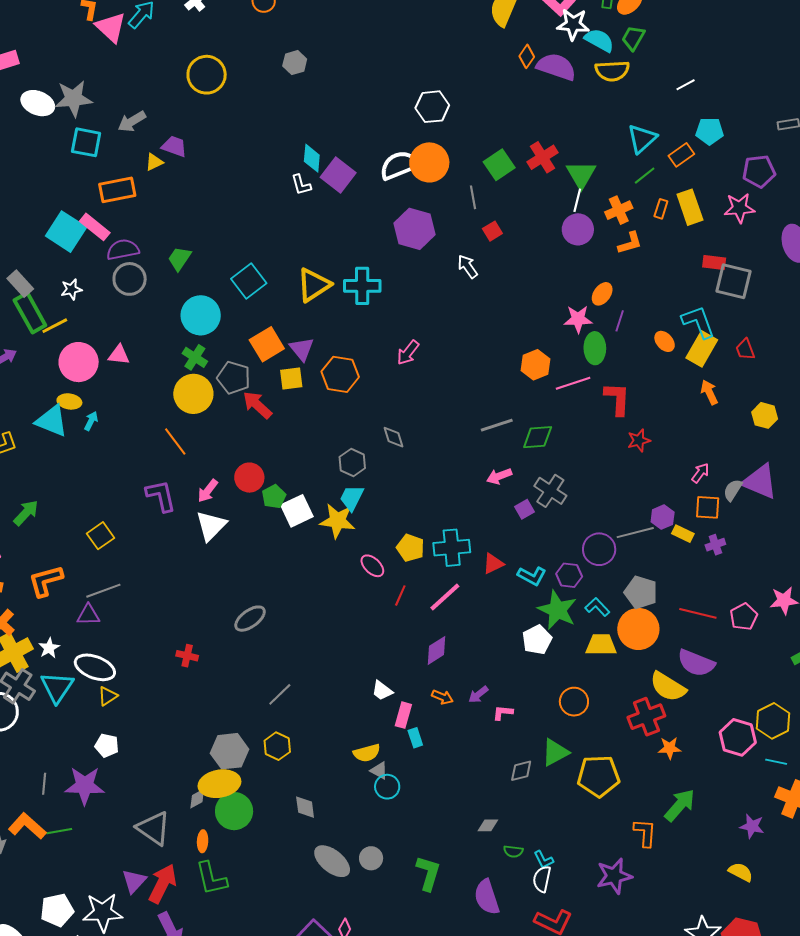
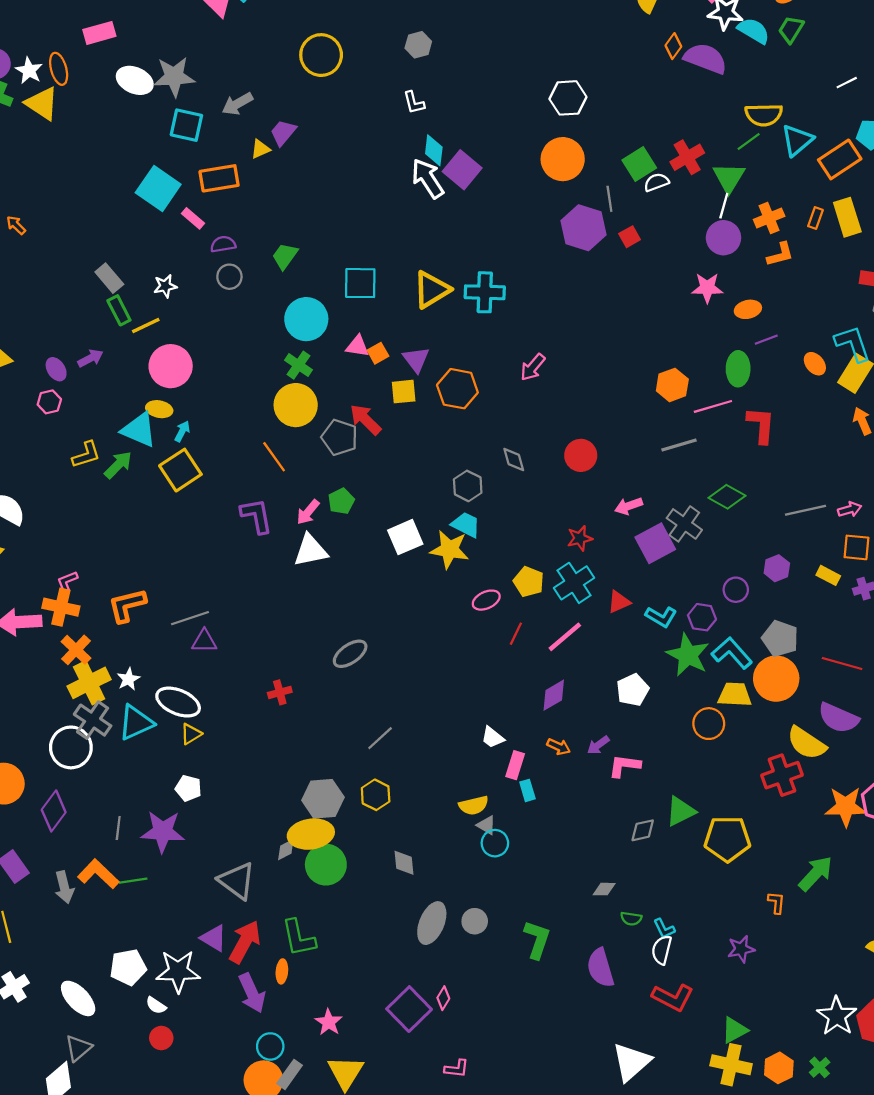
yellow semicircle: (612, 71) -> (764, 115), moved
purple trapezoid: (174, 146) -> (283, 133), turned -72
orange rectangle: (681, 155) -> (840, 159), size x1.5
white semicircle: (399, 165) -> (656, 182), moved, size x0.6
green line: (645, 176) -> (749, 142), moved
white L-shape: (301, 185) -> (414, 103), moved
pink rectangle: (95, 227) -> (193, 218), size x0.7
purple hexagon: (414, 229) -> (583, 228), moved
cyan square: (66, 232) -> (158, 189), moved
purple semicircle: (123, 250) -> (223, 244), size x0.7
white arrow: (468, 266) -> (428, 179), moved, size x1.5
gray circle: (130, 279) -> (229, 277), size x0.7
cyan square: (249, 281) -> (360, 283), turned 36
orange ellipse: (602, 294) -> (748, 309), turned 40
green rectangle: (30, 313) -> (119, 310), size x0.7
pink star: (578, 319) -> (707, 288), moved
purple line: (620, 321) -> (766, 340), turned 50
orange square: (267, 344) -> (378, 353), size x0.6
pink triangle: (119, 355) -> (357, 346), moved
gray pentagon: (234, 378) -> (340, 437), moved
gray line: (497, 425) -> (679, 445), moved
green diamond: (538, 437) -> (727, 497), moved, turned 32
red star: (639, 440) -> (580, 538), moved
pink arrow: (700, 473) -> (850, 509), turned 35
red circle: (249, 478) -> (581, 455), moved
green pentagon: (274, 497) -> (341, 501), moved
cyan trapezoid: (352, 498) -> (466, 525), turned 88
purple square: (524, 509) -> (655, 543), size x1.8
green arrow: (26, 513) -> (118, 465), moved
purple hexagon: (663, 517) -> (777, 568), moved
white triangle: (211, 526) -> (311, 550), turned 32
gray line: (635, 533) -> (806, 510), moved
yellow square: (100, 536) -> (180, 470), moved, size x1.4
cyan cross: (452, 548) -> (574, 583), turned -30
purple circle: (599, 549) -> (736, 590), size x0.7
pink ellipse: (372, 566) -> (486, 600), turned -70
cyan L-shape: (597, 607) -> (732, 653), size x1.5
purple triangle: (88, 615) -> (204, 641), moved
white pentagon: (537, 640) -> (633, 690), moved
red cross: (187, 656) -> (280, 692), turned -30
cyan triangle: (57, 687) -> (136, 723), turned 30
orange circle: (574, 702) -> (709, 724), moved
pink L-shape: (503, 713) -> (624, 766), size x1.4
orange star: (670, 748) -> (846, 807), moved, size x1.6
orange L-shape: (645, 833) -> (776, 903), size x0.7
orange ellipse: (203, 841) -> (282, 971), moved
gray ellipse: (332, 861) -> (432, 923), turned 72
purple star: (614, 876) -> (741, 949), size x0.7
purple triangle: (134, 881) -> (214, 938), turned -44

